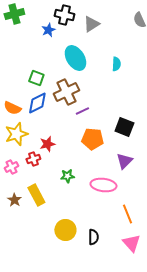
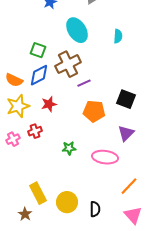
red star: (47, 144) -> (49, 104), moved
yellow rectangle: (36, 195) -> (38, 193), moved
brown star: (14, 200) -> (25, 214), moved
orange line: (127, 214) -> (129, 186), turned 66

